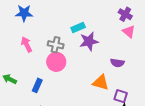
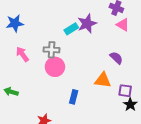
purple star: (89, 41) -> (87, 24), moved
purple semicircle: (117, 63) -> (116, 58), turned -136
blue rectangle: (37, 85) -> (74, 97), moved

